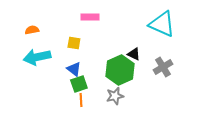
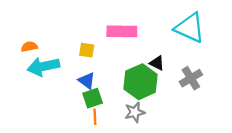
pink rectangle: (90, 17) -> (122, 31), moved, size x1.4
orange semicircle: (32, 30) -> (29, 47), moved

